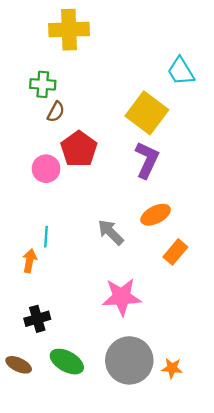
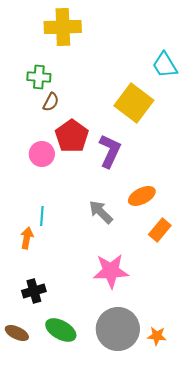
purple L-shape: (147, 160) -> (110, 151), moved

